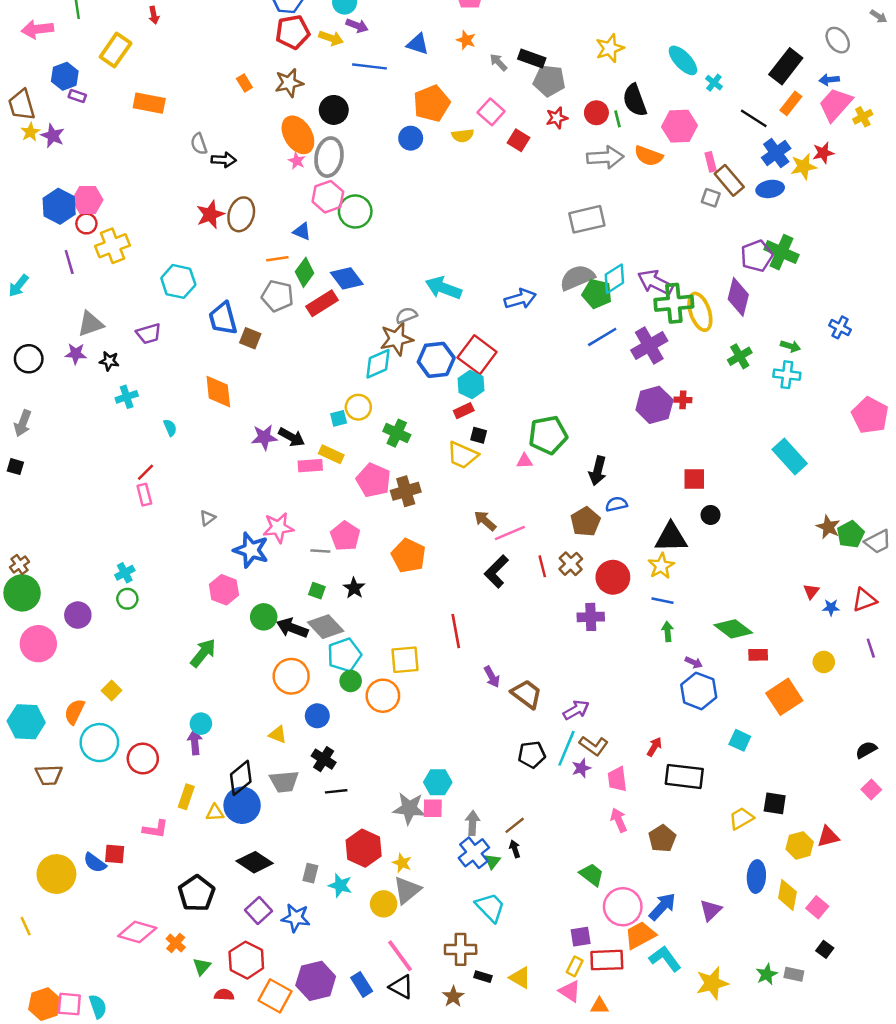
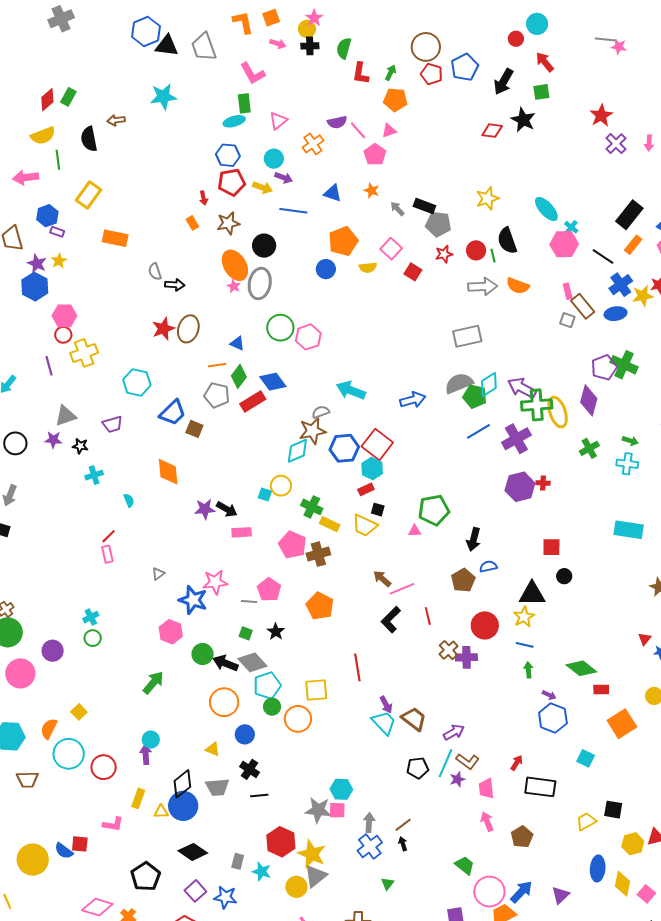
red arrow: (154, 15) -> (203, 198), moved
pink hexagon: (679, 126) -> (564, 244), moved
yellow star: (30, 132) -> (59, 261), moved
pink hexagon: (328, 197) -> (308, 337), moved
blue hexagon: (59, 206) -> (35, 287), moved
blue trapezoid: (223, 318) -> (173, 413), turned -120
cyan square: (339, 418) -> (265, 495), turned 32
yellow rectangle: (331, 454) -> (330, 524), moved
cyan rectangle: (790, 456) -> (629, 530), turned -40
brown cross: (571, 564) -> (449, 650), moved
green triangle: (492, 861) -> (388, 884), moved
yellow star: (402, 863) -> (312, 854), size x1.8
cyan trapezoid: (490, 907) -> (384, 723), moved

